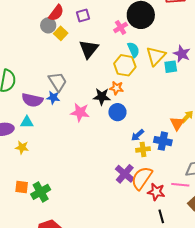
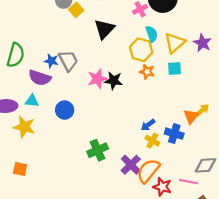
cyan square: (171, 67) -> (175, 68), moved
orange star: (116, 88) -> (147, 72), moved
blue star: (53, 98) -> (51, 61), moved
pink star: (80, 112) -> (97, 79), moved, turned -30
blue circle: (117, 112) -> (65, 110), moved
yellow star: (22, 147) -> (24, 127), size x1.5
yellow cross: (143, 149) -> (152, 141), turned 32
green cross: (41, 192) -> (98, 150), moved

